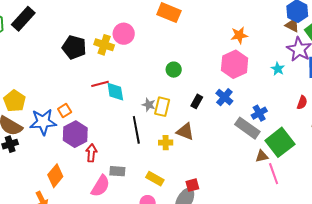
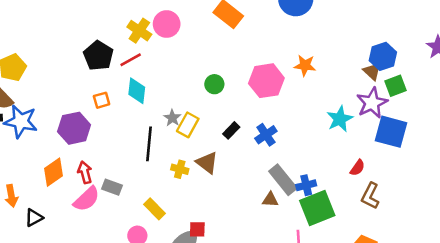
black pentagon: (74, 47) -> (98, 56), moved
pink hexagon: (235, 64) -> (266, 81), moved
cyan star: (278, 69) -> (340, 119), size x1.5
red line: (100, 84) -> (131, 60), moved, turned -30
orange square: (65, 111) -> (102, 100), moved
blue cross: (259, 113) -> (306, 185), moved
blue star: (43, 122) -> (21, 121), moved
red arrow: (91, 153) -> (85, 172), moved, turned -36
brown triangle: (262, 156) -> (270, 200), moved
orange diamond: (55, 176) -> (53, 172), moved

